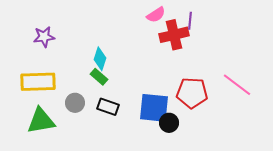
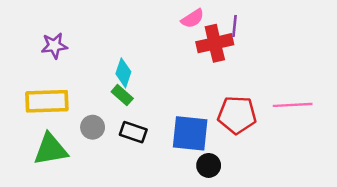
pink line: (237, 85) -> (293, 105), turned -40
black circle: (169, 123) -> (209, 165), moved

